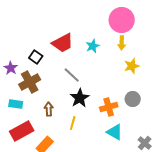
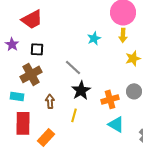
red trapezoid: (63, 43) -> (32, 19), moved
black square: (36, 57) -> (37, 49), turned -32
purple star: (11, 68) -> (12, 44), moved
red rectangle: (22, 131) -> (23, 123), turned -60

